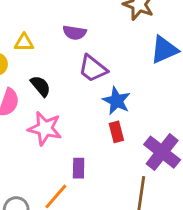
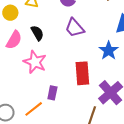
blue star: (117, 101) -> (109, 51), moved
red rectangle: (116, 132) -> (82, 73), size x1.6

